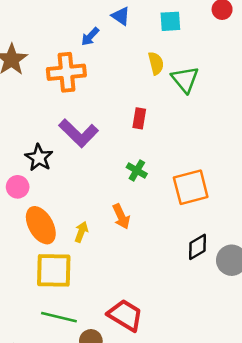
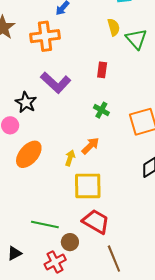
orange arrow: (121, 216) -> (90, 146), turned -108
orange ellipse: (41, 225) -> (29, 154), turned 72
yellow arrow: (81, 232) -> (70, 158), moved
yellow square: (54, 270) -> (88, 186), moved

